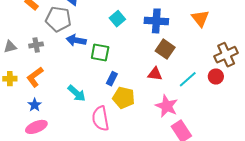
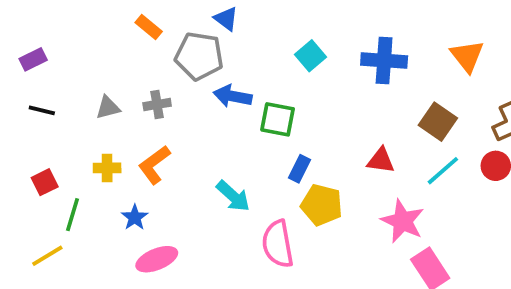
brown square: (165, 49) -> (438, 122), moved
blue star: (35, 105) -> (135, 217), moved

